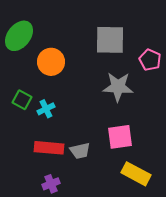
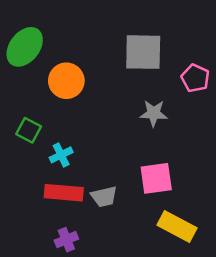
gray star: (118, 87) -> (154, 113), size x0.7
cyan cross: (46, 109) -> (61, 155), moved

